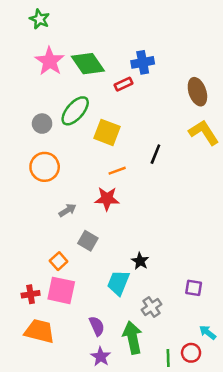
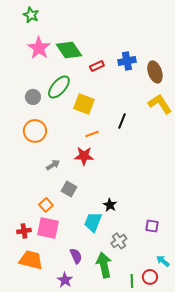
blue cross: (143, 62) -> (127, 61), moved
purple star: (101, 357) -> (65, 280), moved

